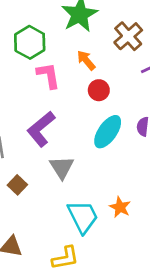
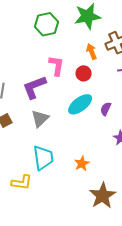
orange arrow: (86, 60) -> (91, 51), moved
pink L-shape: (48, 75) -> (56, 66), moved
orange star: (120, 207) -> (82, 164), moved

